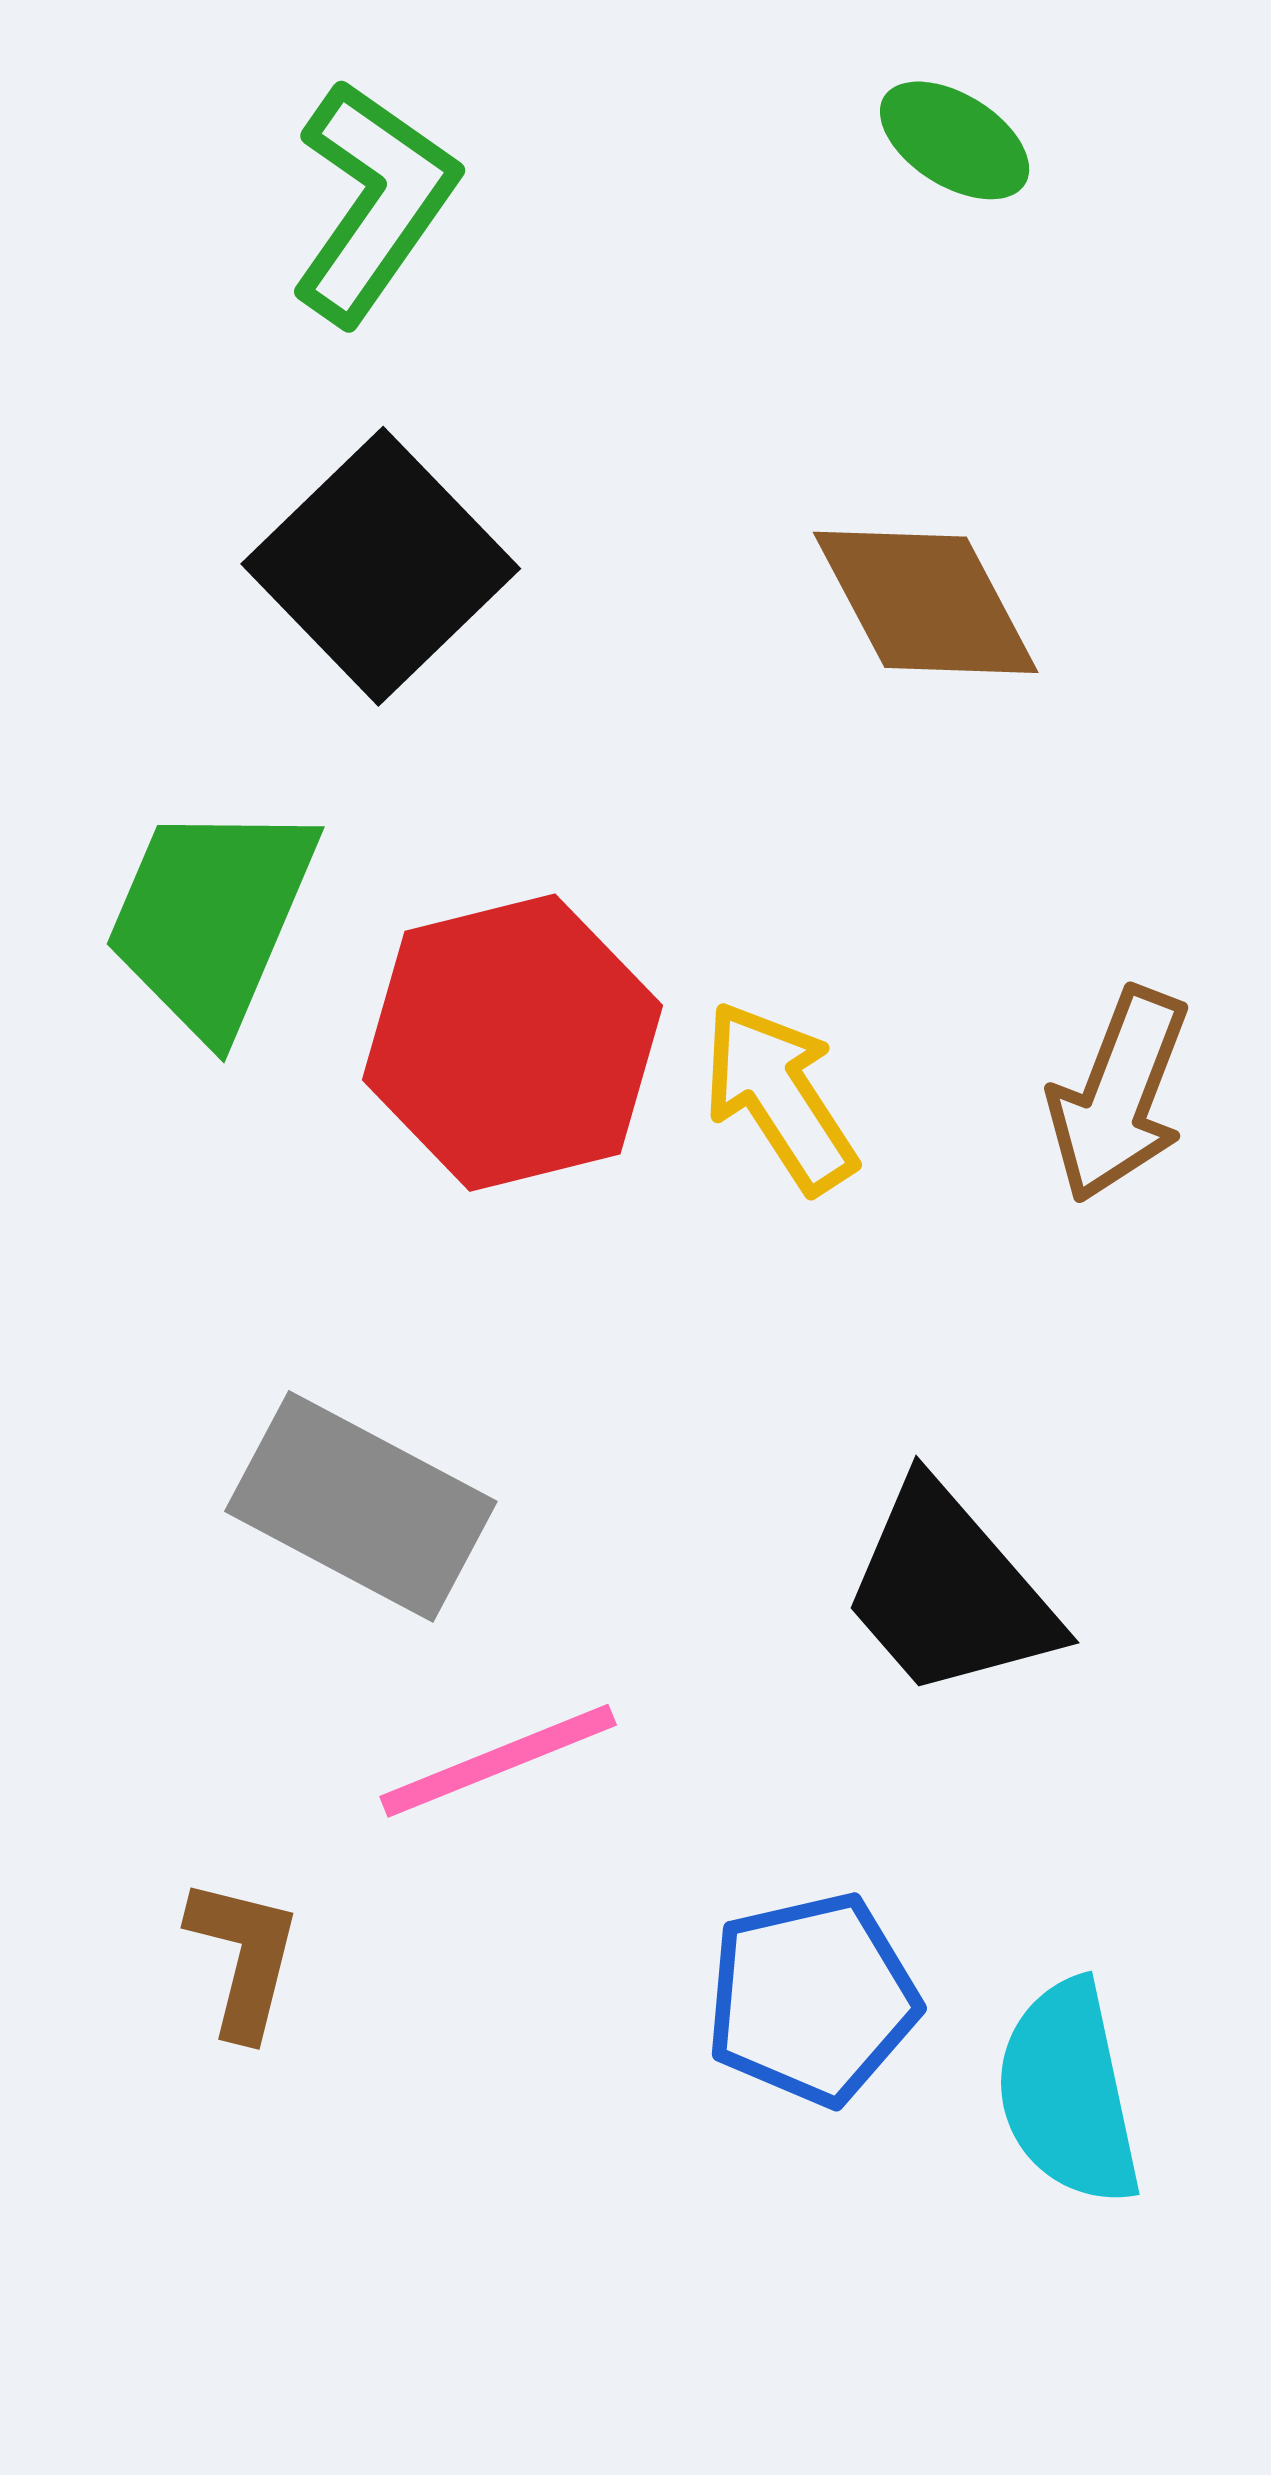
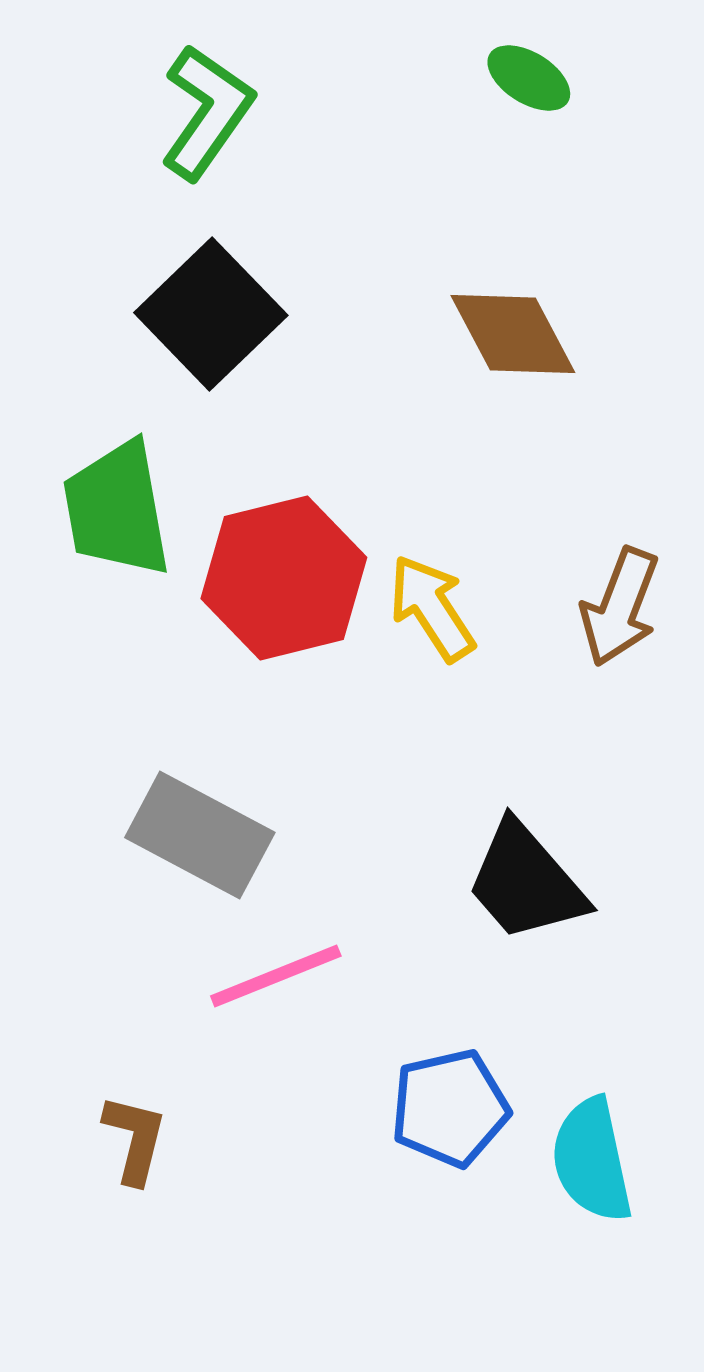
green trapezoid: (211, 918) -> (117, 509), turned -33
brown L-shape: (244, 1957) -> (135, 1139), moved

